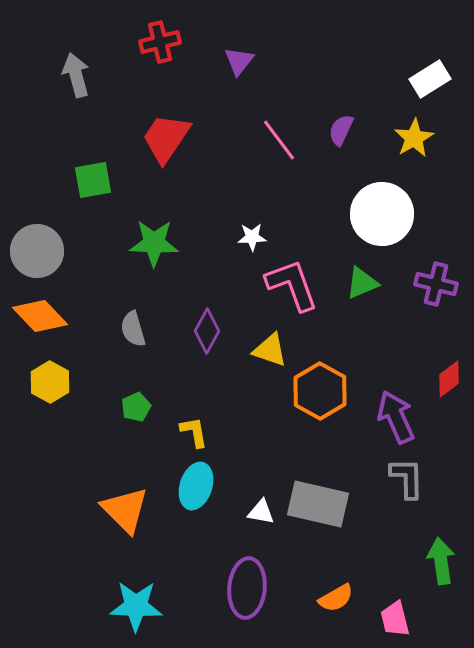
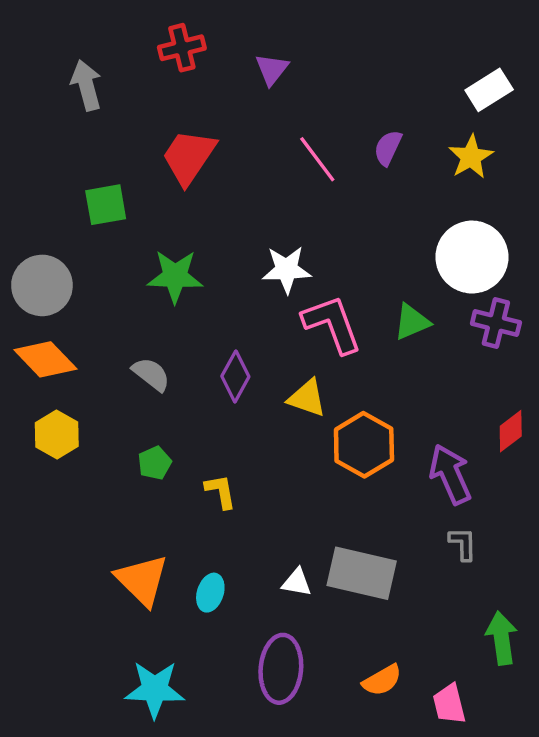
white circle: (382, 214) -> (472, 257), moved
white star: (252, 237) -> (287, 270), size x1.5
gray semicircle: (133, 329) -> (151, 374), turned 144
gray L-shape: (407, 478) -> (463, 544), size x0.7
cyan ellipse: (196, 486) -> (210, 593), moved, size x0.7

